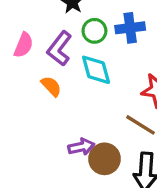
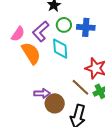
pink semicircle: (24, 45) -> (18, 34), moved
orange semicircle: (51, 86) -> (31, 53), size x1.6

